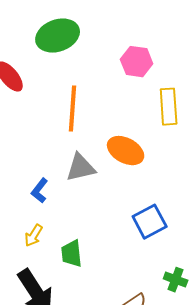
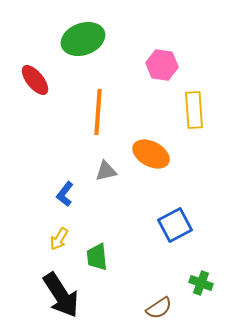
gray triangle: (81, 168) -> (106, 171), size x0.7

